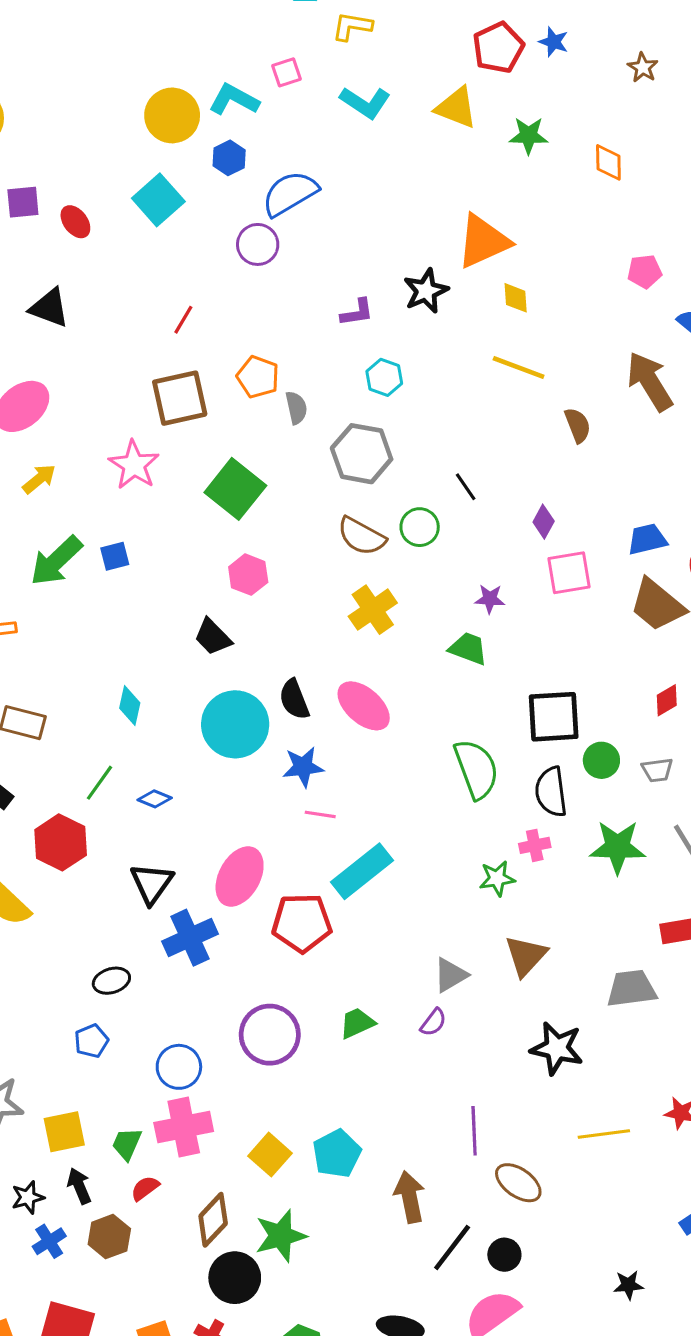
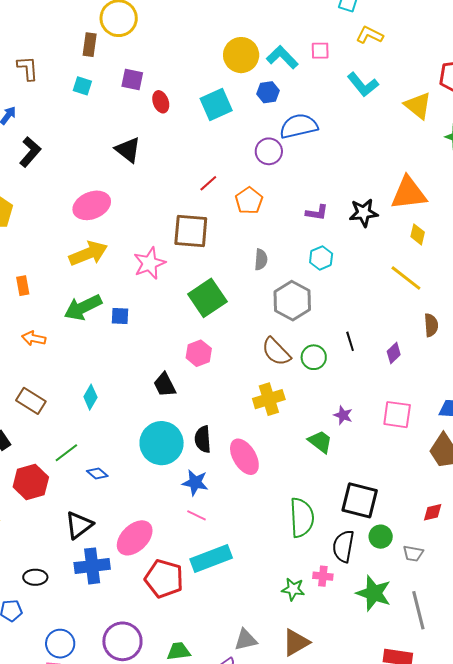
orange pentagon: (258, 377) -> (249, 201), moved
yellow arrow: (39, 479) -> (88, 254), size x1.6
purple diamond: (544, 522) -> (394, 353), moved
cyan diamond: (130, 705) -> (90, 397), moved

